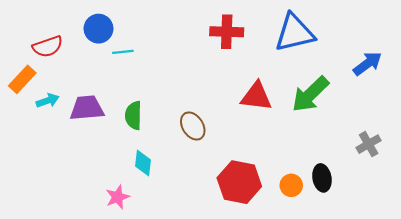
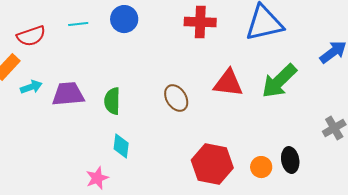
blue circle: (98, 29) -> (124, 19), moved
cyan line: (123, 52) -> (78, 24), moved
brown ellipse: (193, 126) -> (176, 98), moved

